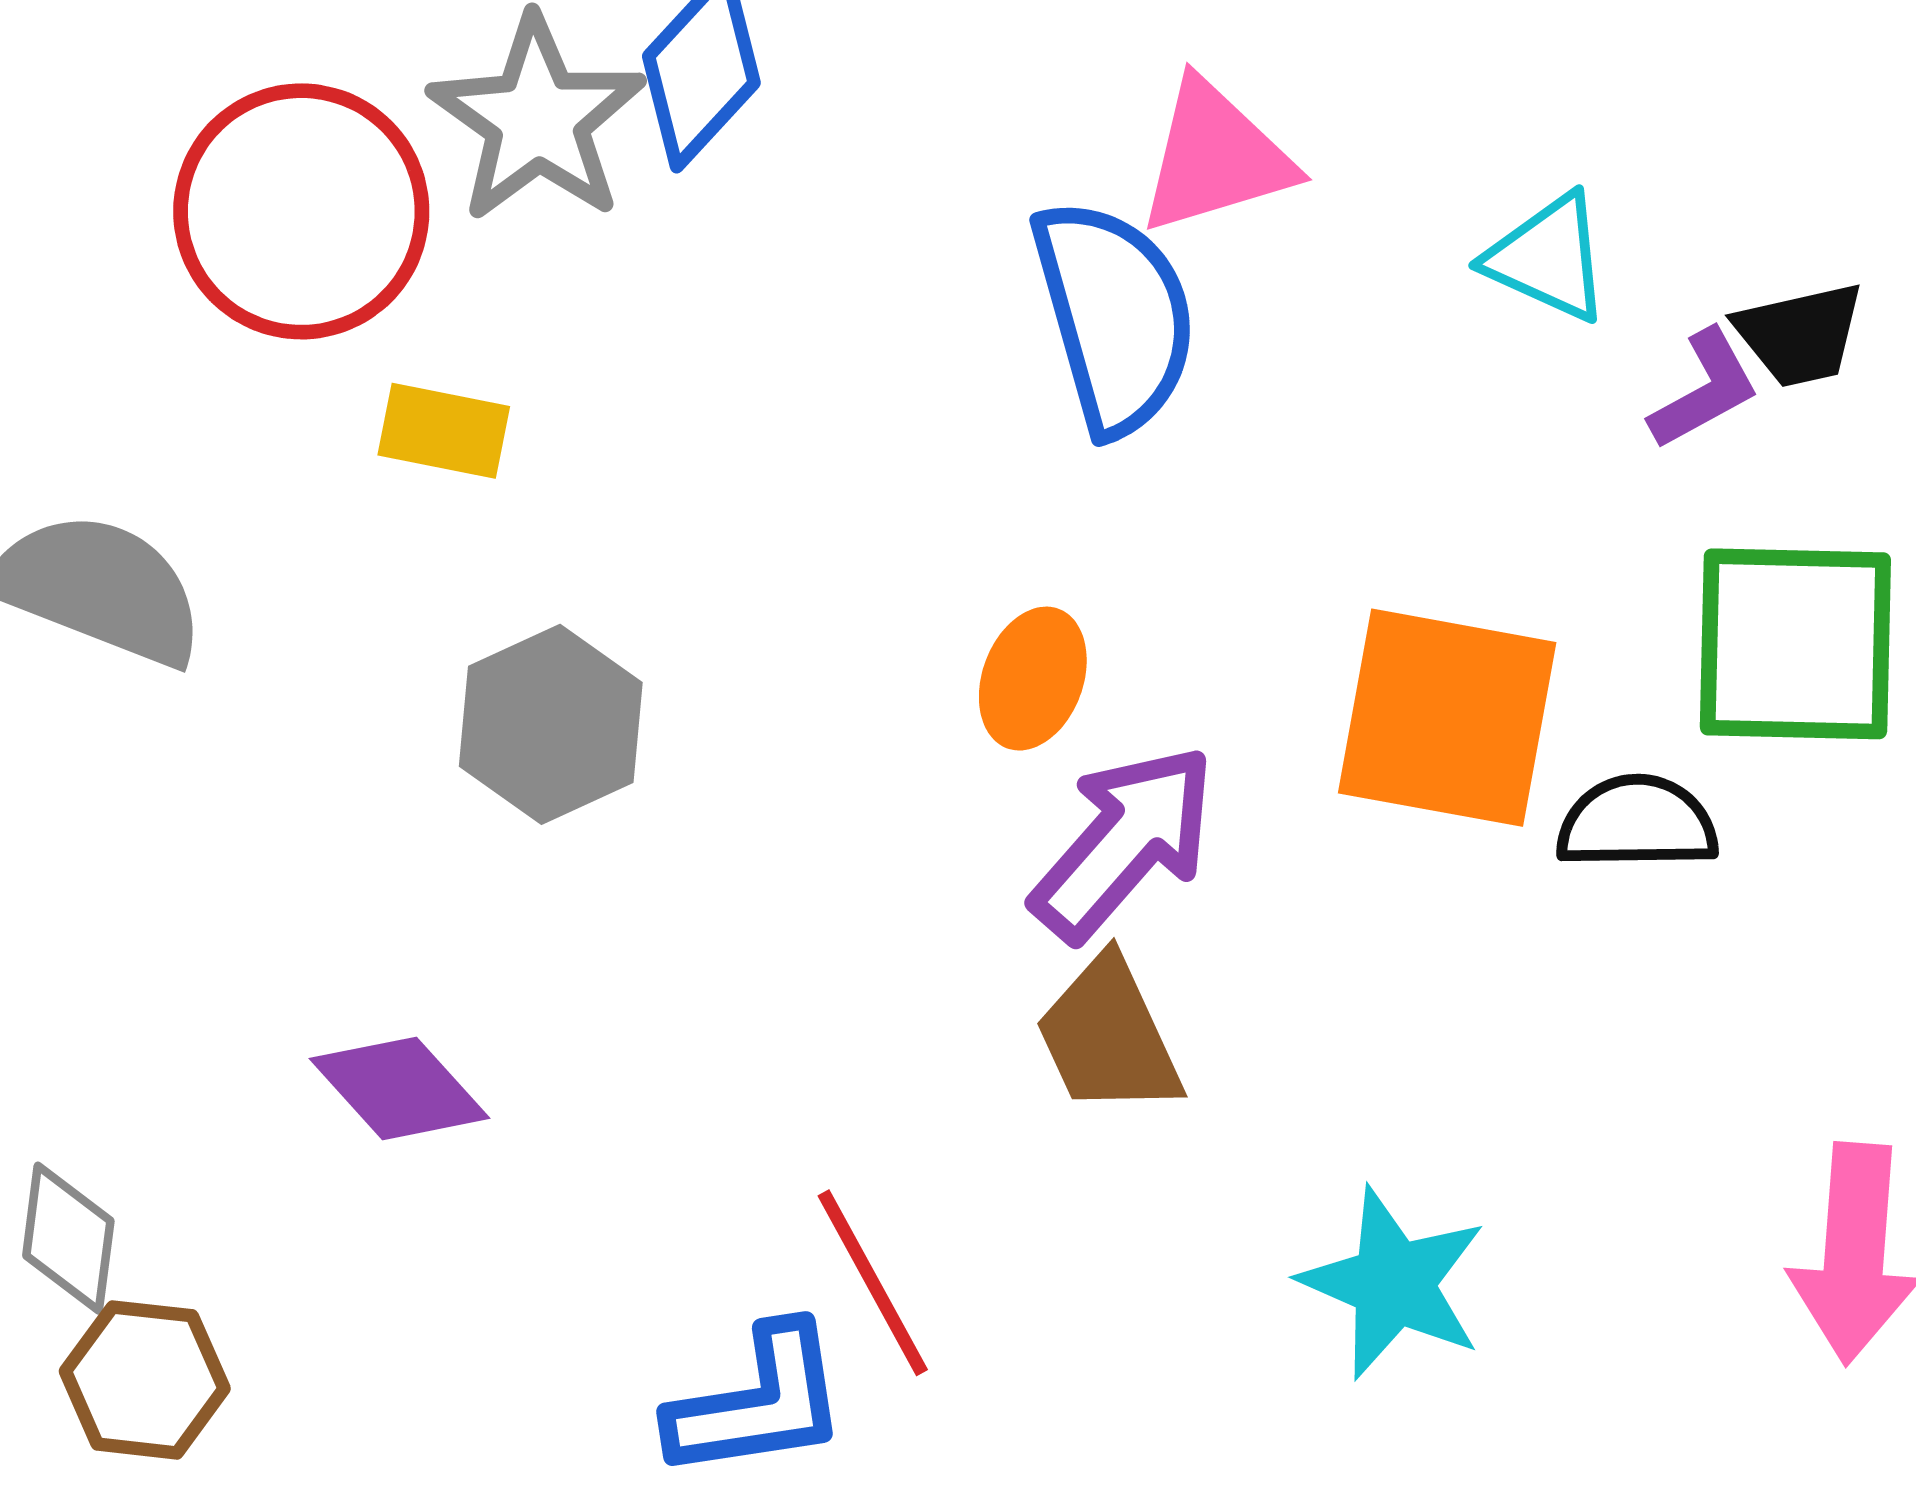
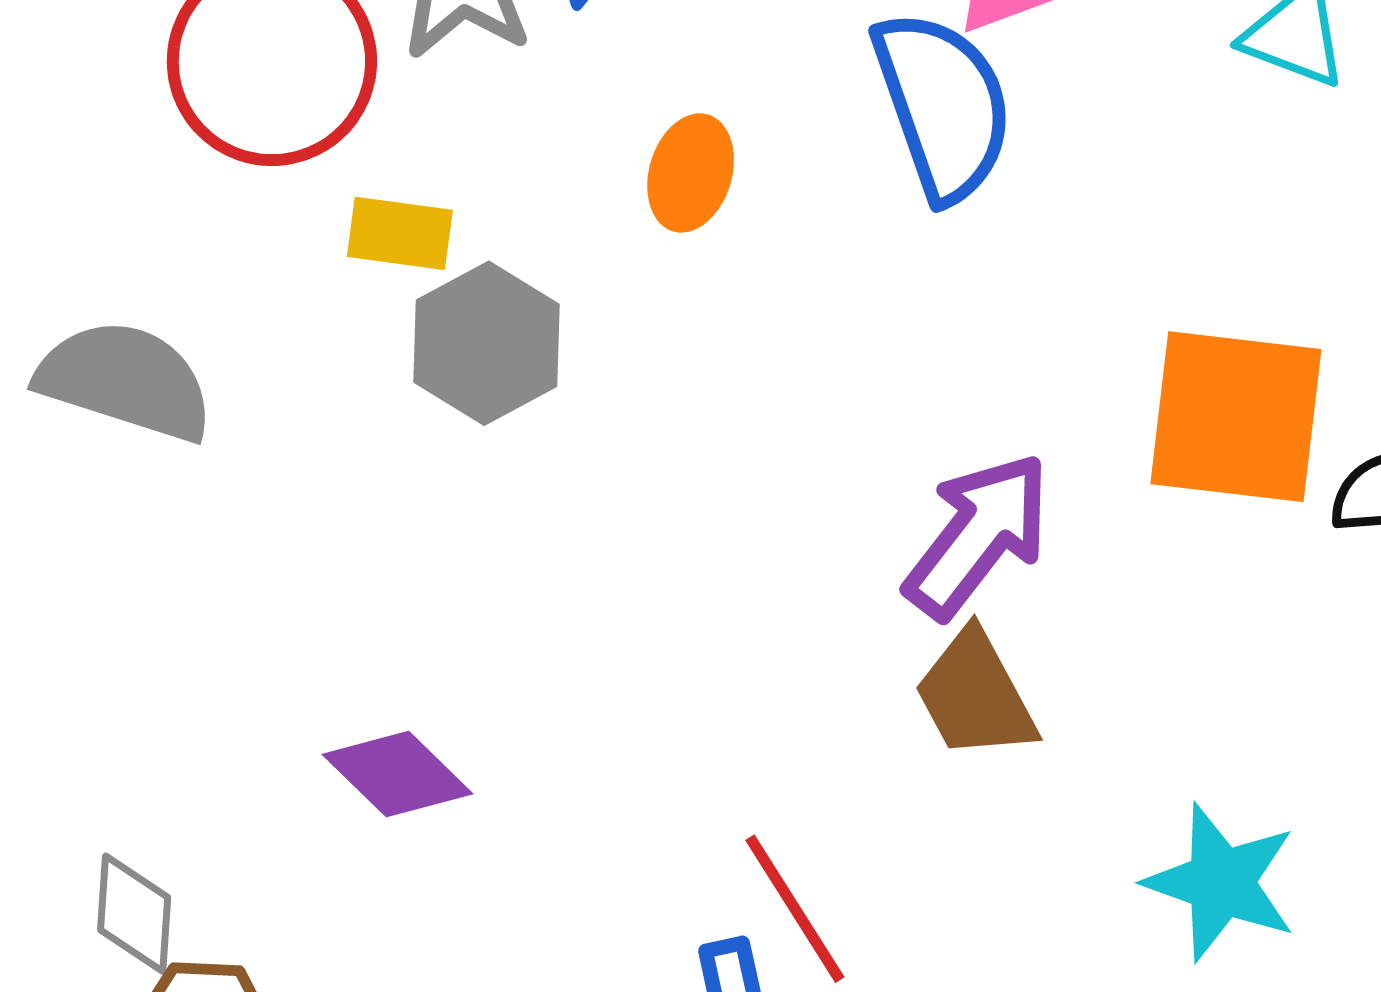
orange ellipse: (1033, 679) -> (691, 173), moved
gray hexagon: (551, 724) -> (487, 343), moved

